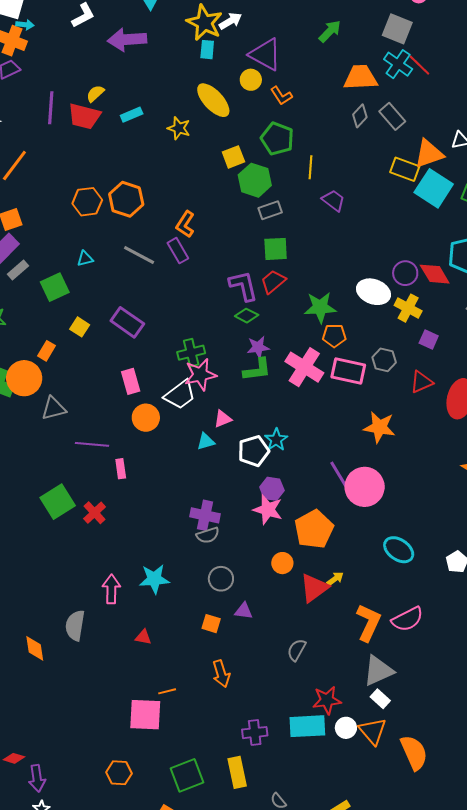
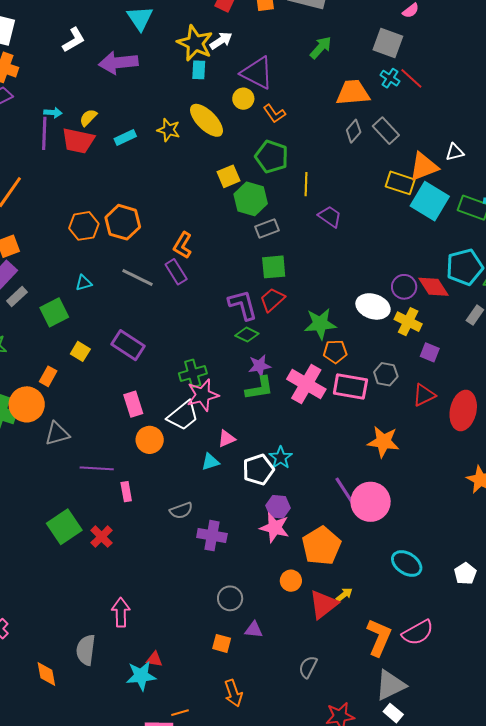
cyan arrow: (25, 25) -> (53, 113), moved
cyan cross: (398, 64) -> (390, 78), size x0.7
yellow star: (179, 128) -> (169, 130), moved
gray semicircle: (208, 535) -> (181, 510), moved
cyan star: (154, 579) -> (141, 676), moved

